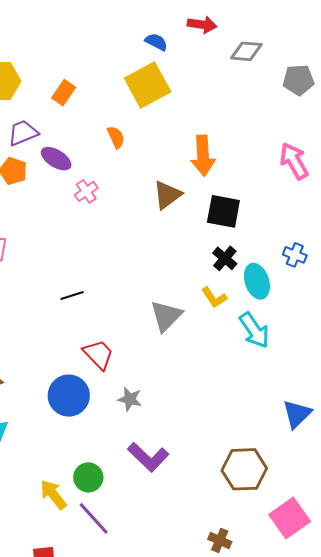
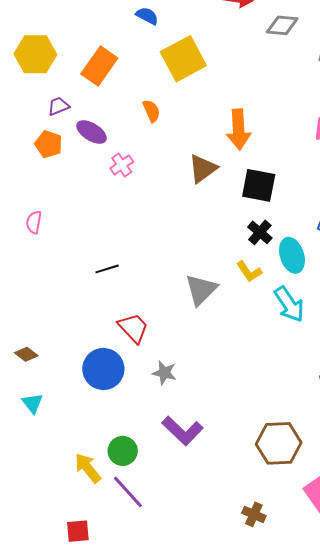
blue semicircle: (156, 42) -> (147, 16), moved
orange rectangle: (64, 93) -> (99, 66), size x1.5
purple trapezoid: (23, 133) -> (58, 106), size x0.7

